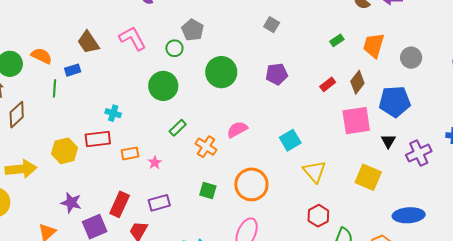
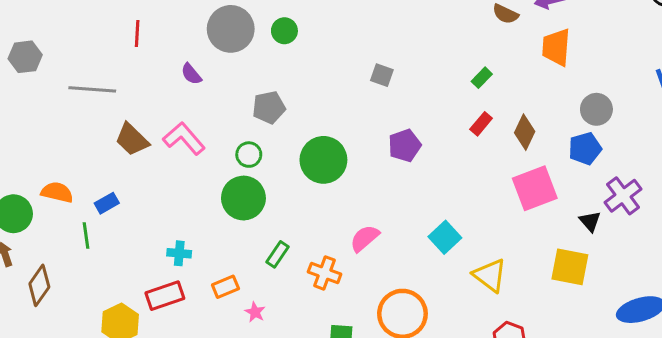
gray pentagon: (193, 30) -> (269, 107), turned -30
brown trapezoid: (88, 42) -> (132, 139), moved
orange trapezoid: (374, 45) -> (556, 47), moved
green circle: (174, 48) -> (249, 155), moved
gray circle: (411, 58) -> (596, 109), moved
red rectangle: (328, 84) -> (481, 124), moved
blue pentagon: (395, 102) -> (585, 149), size x0.7
black triangle: (388, 141) -> (590, 221), moved
orange rectangle: (130, 153) -> (225, 287), moved
purple cross: (419, 153) -> (623, 196), moved

